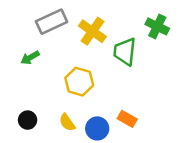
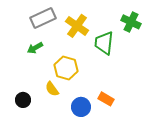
green arrow: (30, 58) -> (35, 48), moved
yellow semicircle: (67, 122) -> (52, 89), moved

